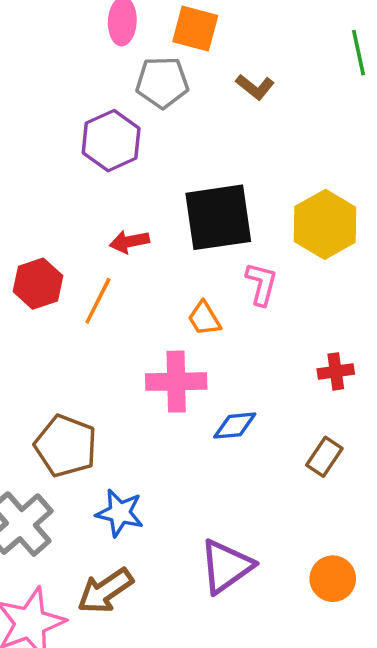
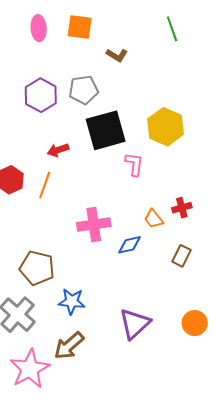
gray pentagon: (162, 82) -> (83, 90), moved
orange trapezoid: (204, 319) -> (154, 219), moved

